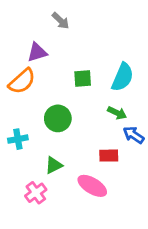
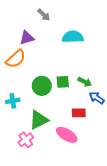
cyan semicircle: (123, 77) -> (73, 37), moved, turned -115
green square: (83, 78) -> (63, 82), moved
green triangle: (54, 165) -> (39, 120), size x1.5

